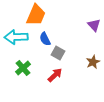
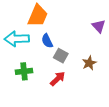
brown star: (93, 62) -> (89, 63), moved
green cross: (23, 68) -> (24, 71), turned 35

